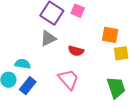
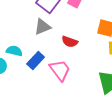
blue rectangle: (28, 86) -> (36, 60), moved

